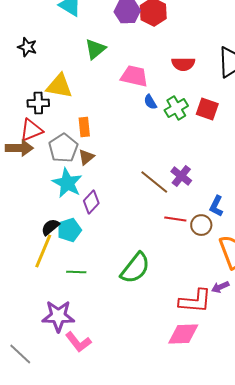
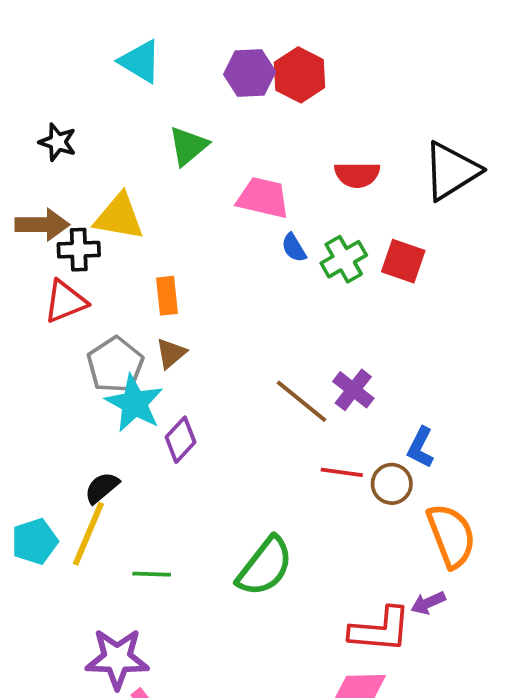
brown arrow: (19, 148) -> (42, 225), moved
gray pentagon: (63, 148) -> (115, 365), moved
cyan pentagon: (69, 230) -> (35, 541), moved

